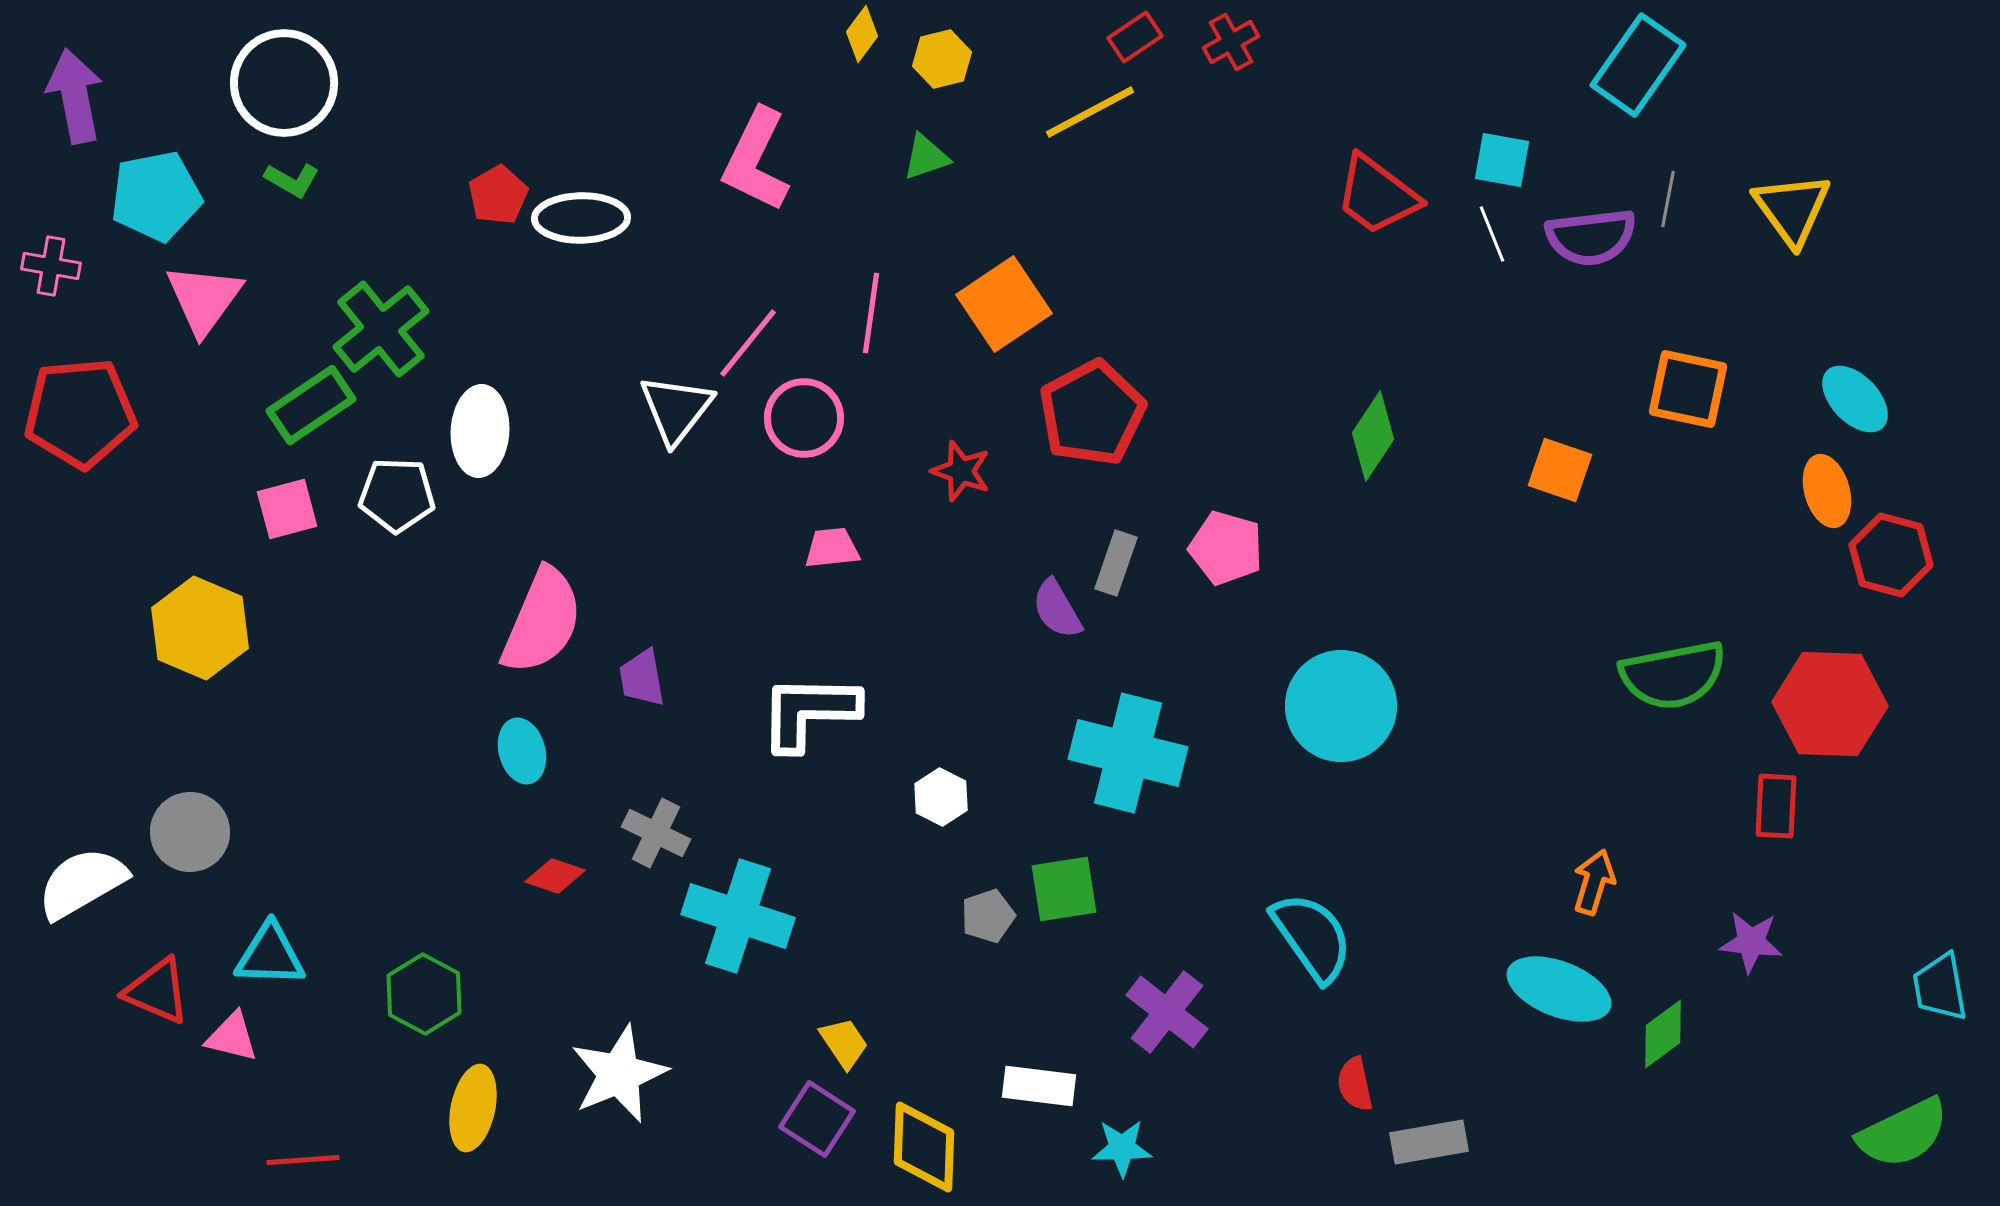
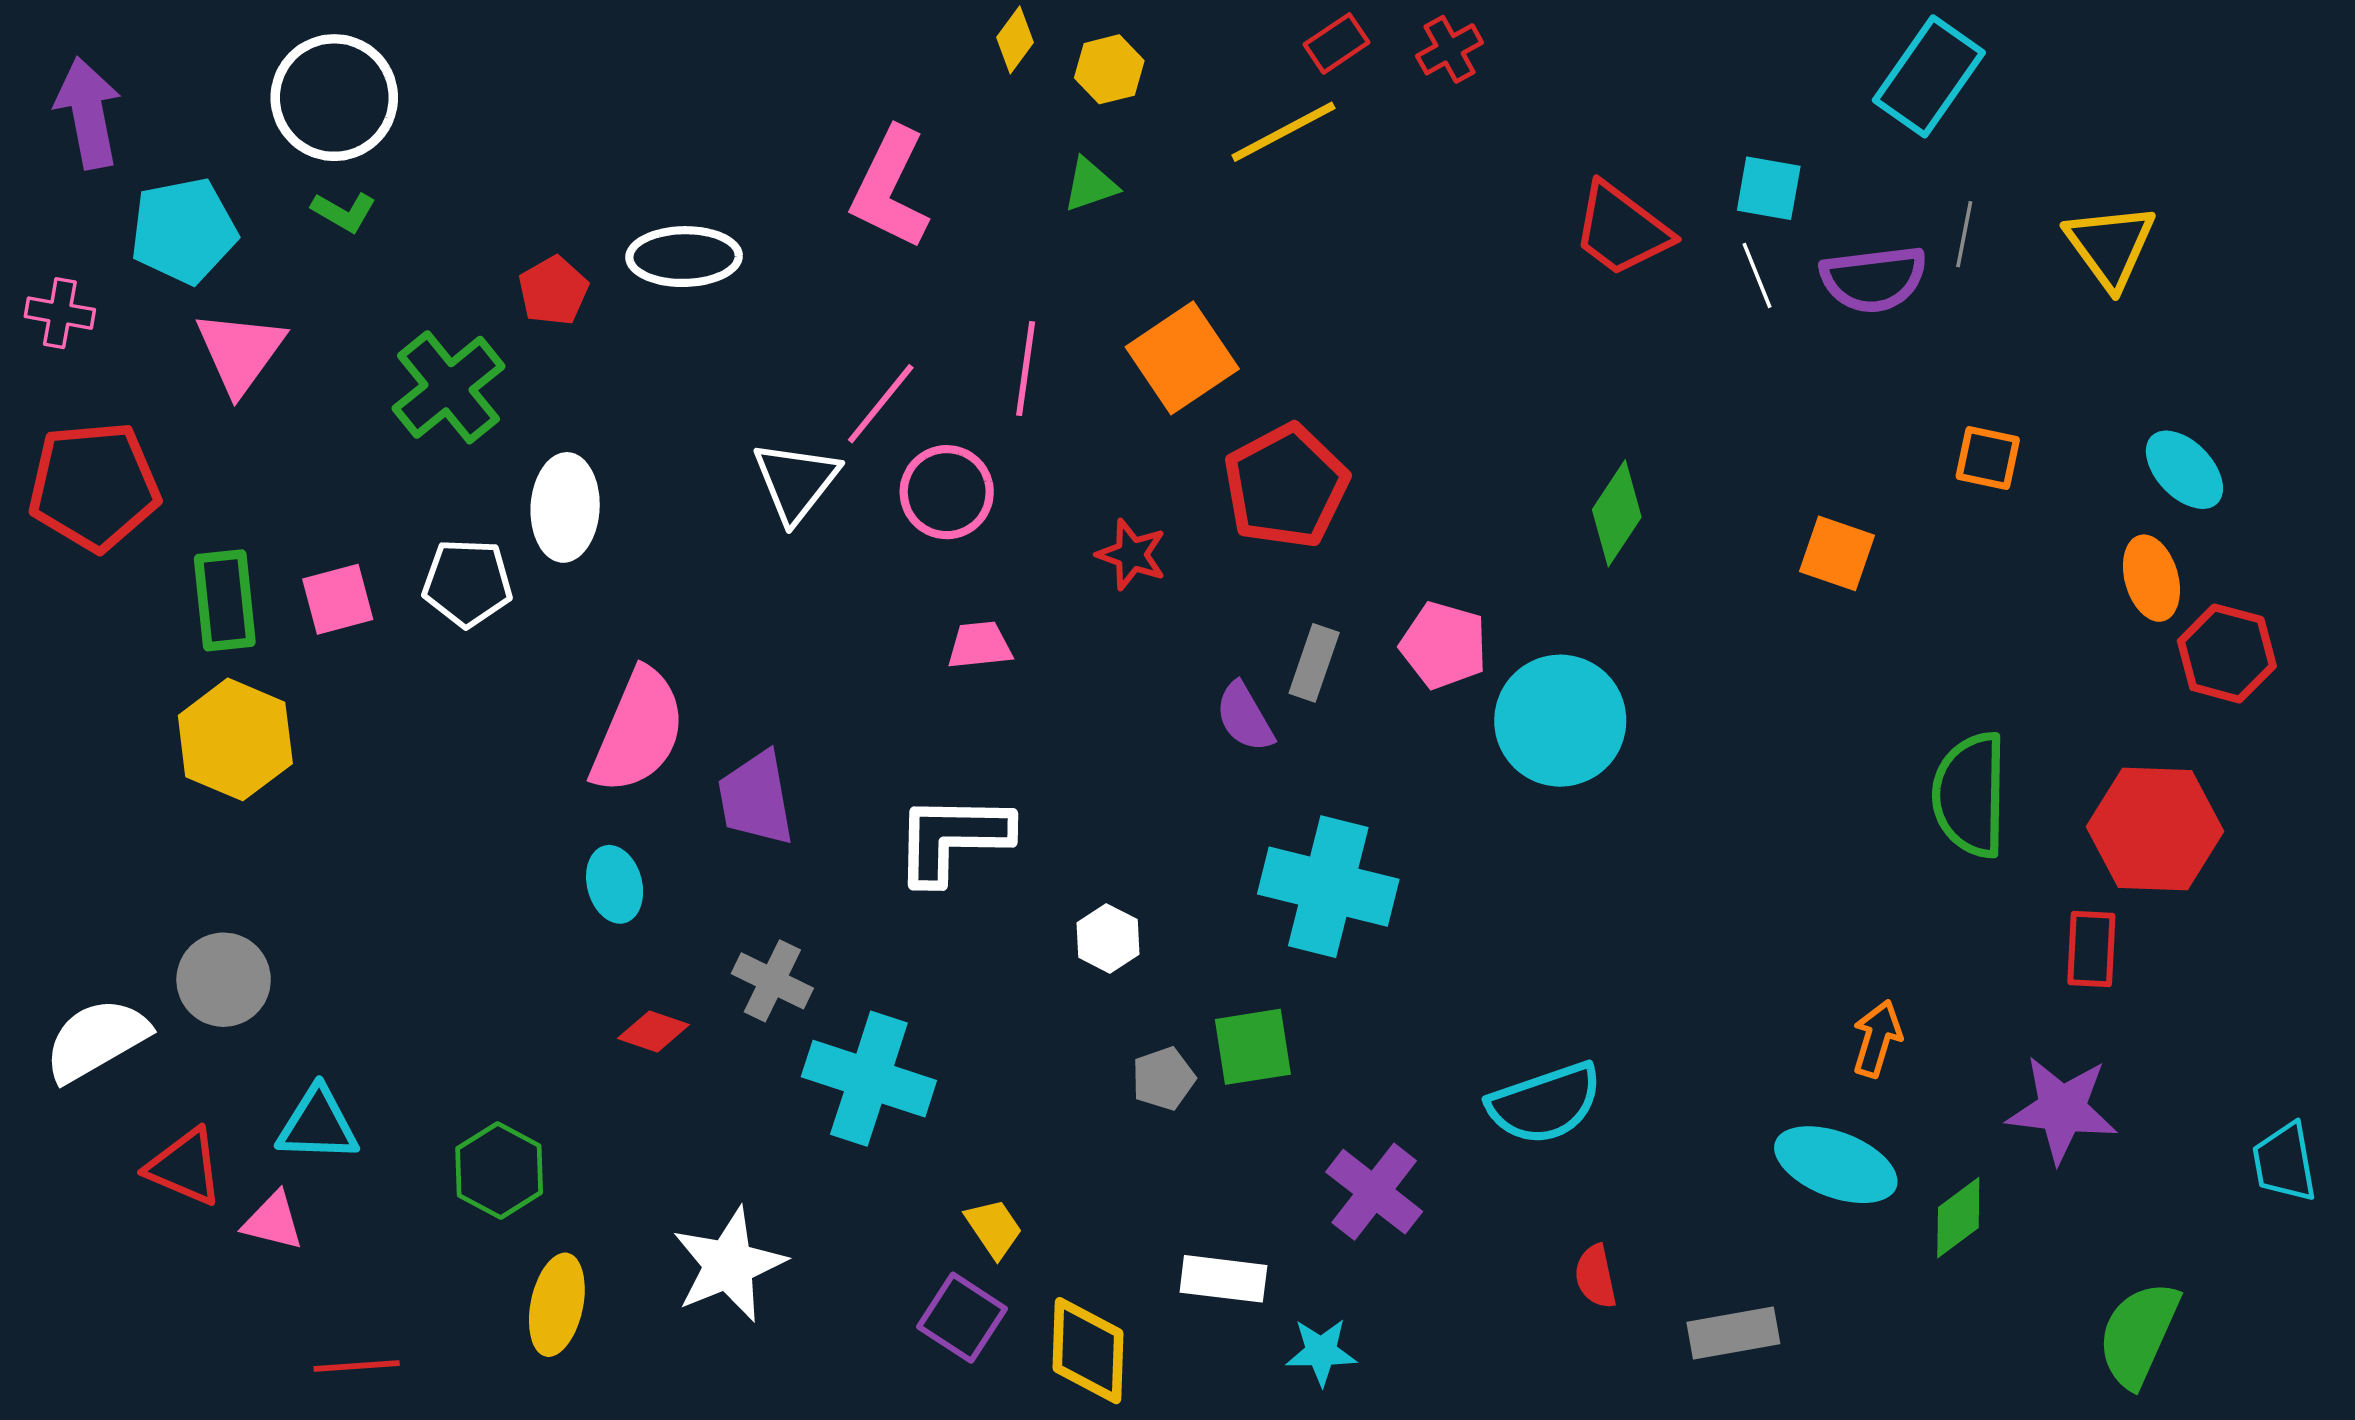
red pentagon: (498, 195) -> (553, 291), moved
orange square: (1688, 389) -> (1988, 458), size x0.7
green rectangle: (311, 405) -> (225, 600), moved, turned -62
green semicircle: (1673, 675) -> (1970, 795), turned 102
purple trapezoid: (642, 678) -> (756, 798), size x1.4
cyan circle: (1341, 706) -> (1560, 721), moved
cyan semicircle: (1312, 937) -> (1545, 1103), turned 106
purple star: (1751, 942) -> (2062, 1109), size x1.5
green semicircle: (1903, 1133) -> (2139, 1334), moved, turned 140
gray rectangle: (1429, 1142) -> (1733, 1333), moved

